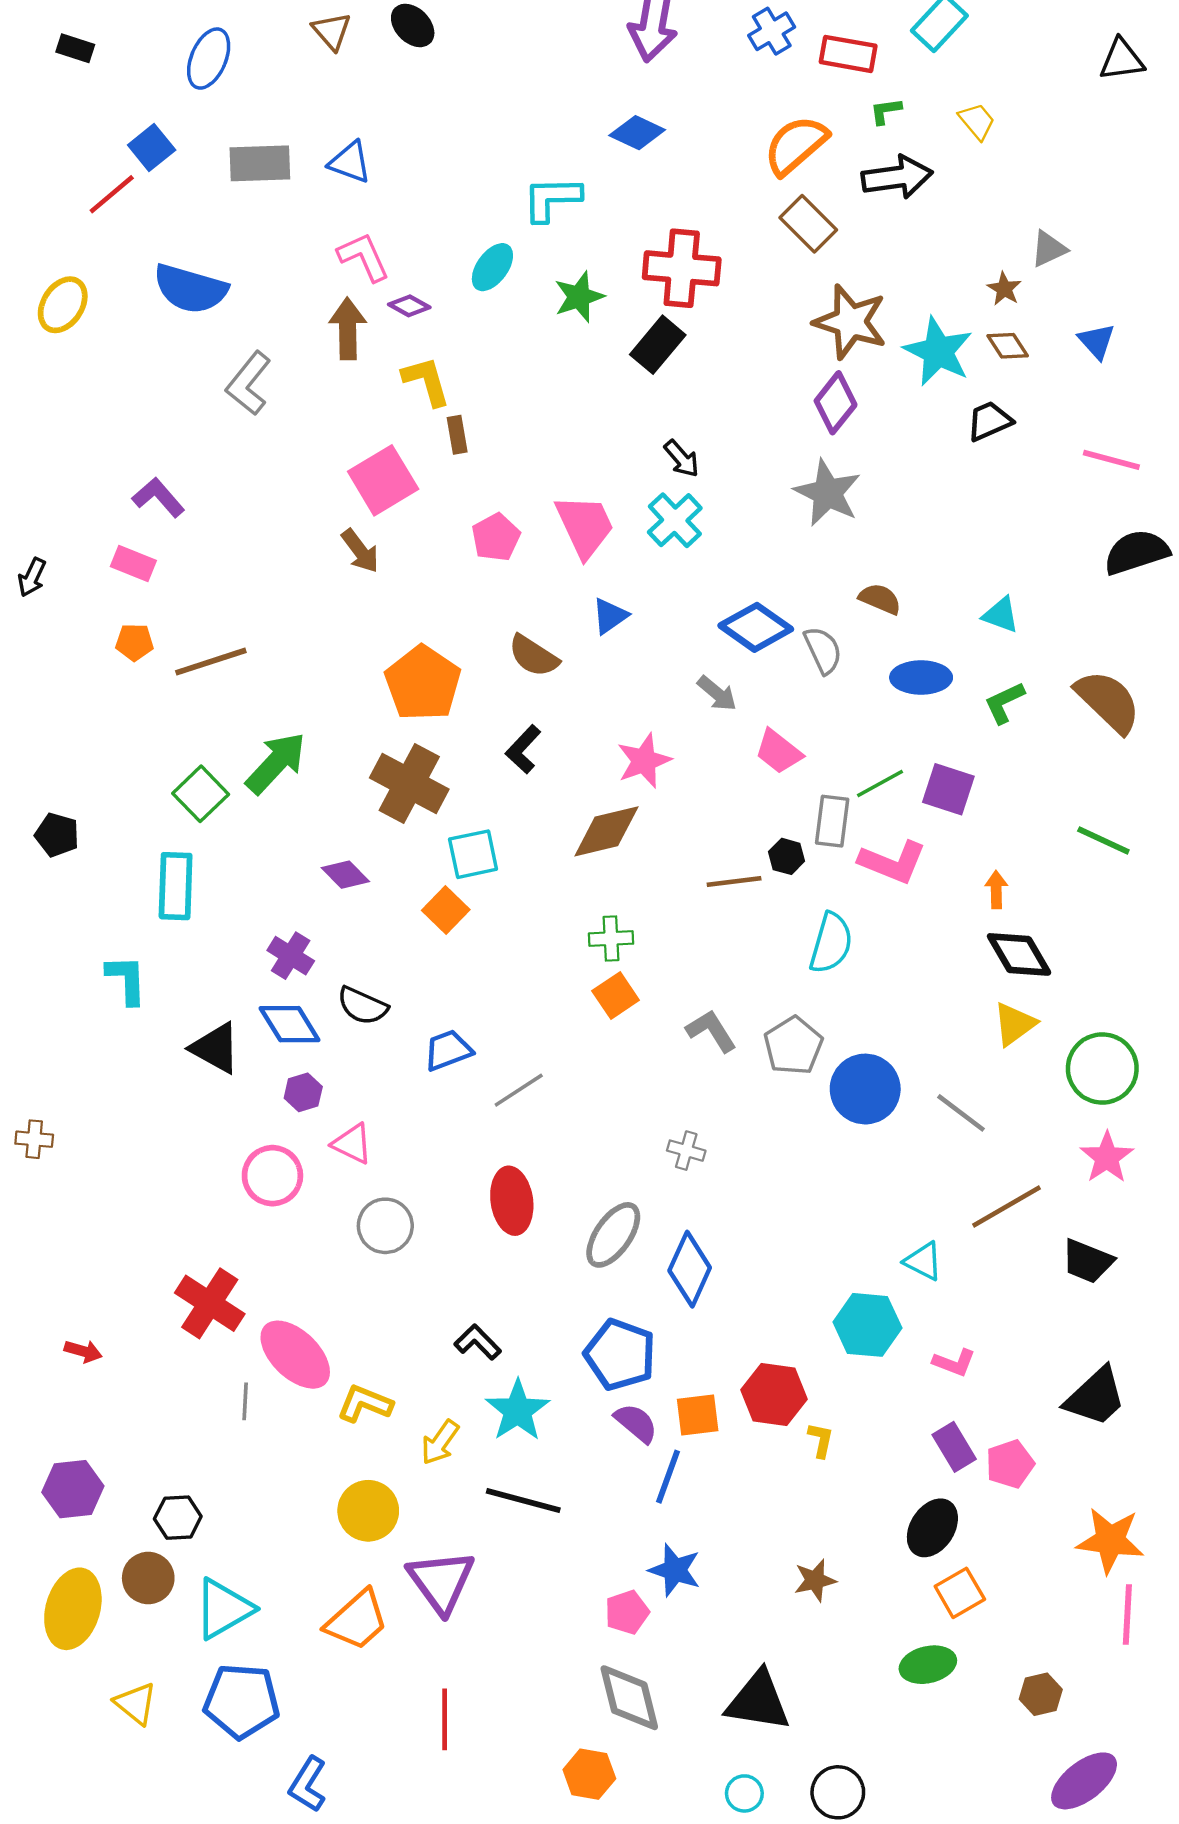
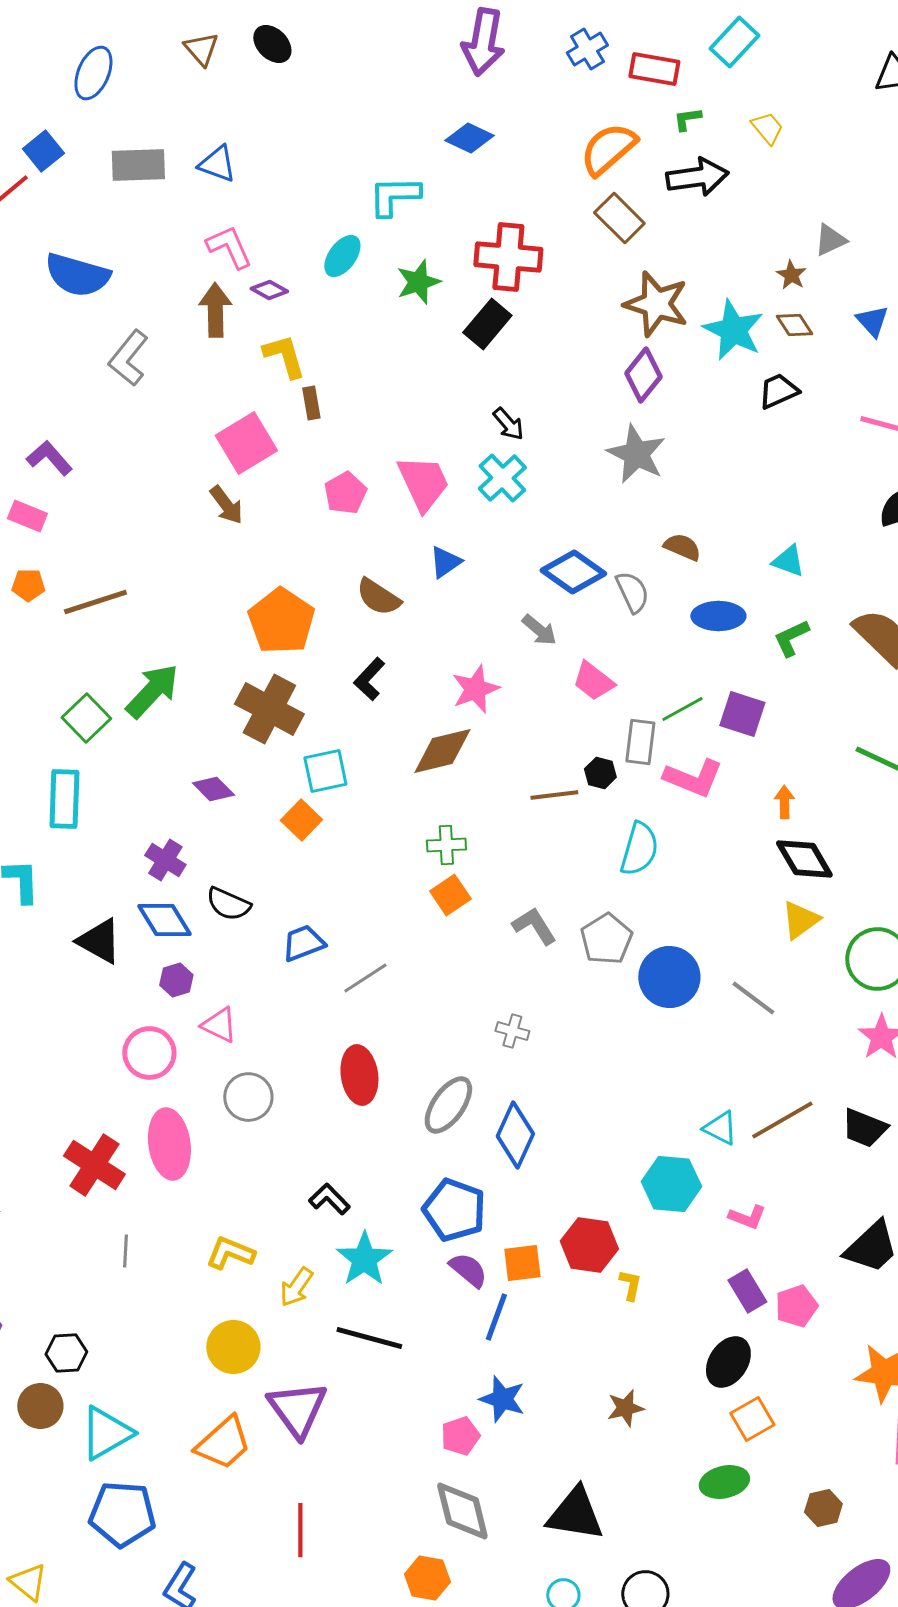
brown line: (1007, 1206) -> (782, 1120), moved
pink ellipse: (295, 1355) -> (169, 1144), moved, turned 38
yellow triangle: (136, 1703) -> (28, 1582), moved

